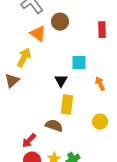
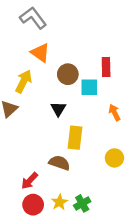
brown circle: (60, 22) -> (68, 74), moved
red rectangle: (102, 30) -> (106, 67), moved
black triangle: (61, 81) -> (58, 109), moved

